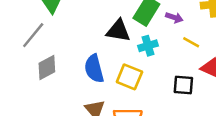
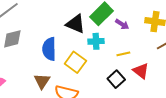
yellow line: (191, 42) -> (123, 54), moved, turned -56
black square: (183, 85) -> (116, 79), turned 30

